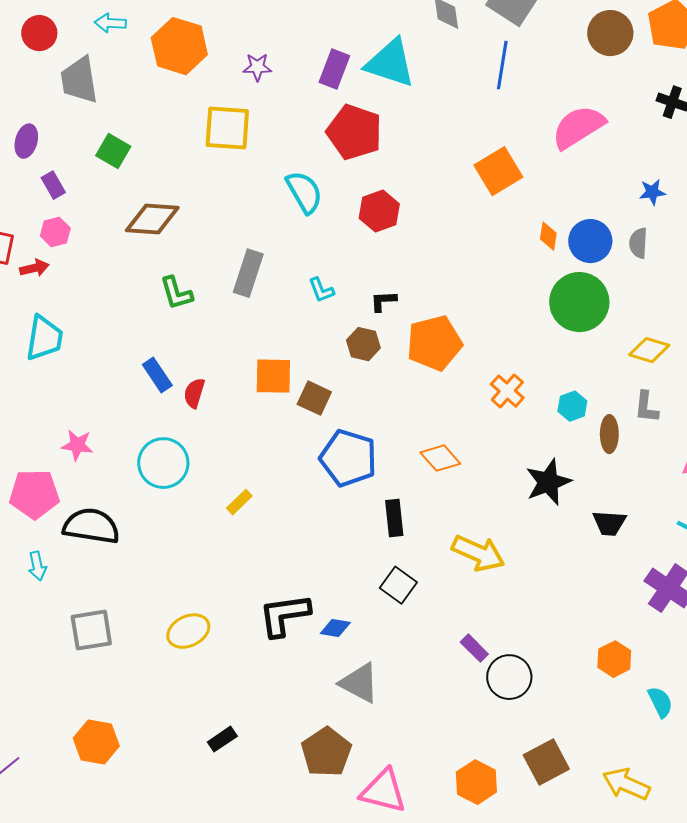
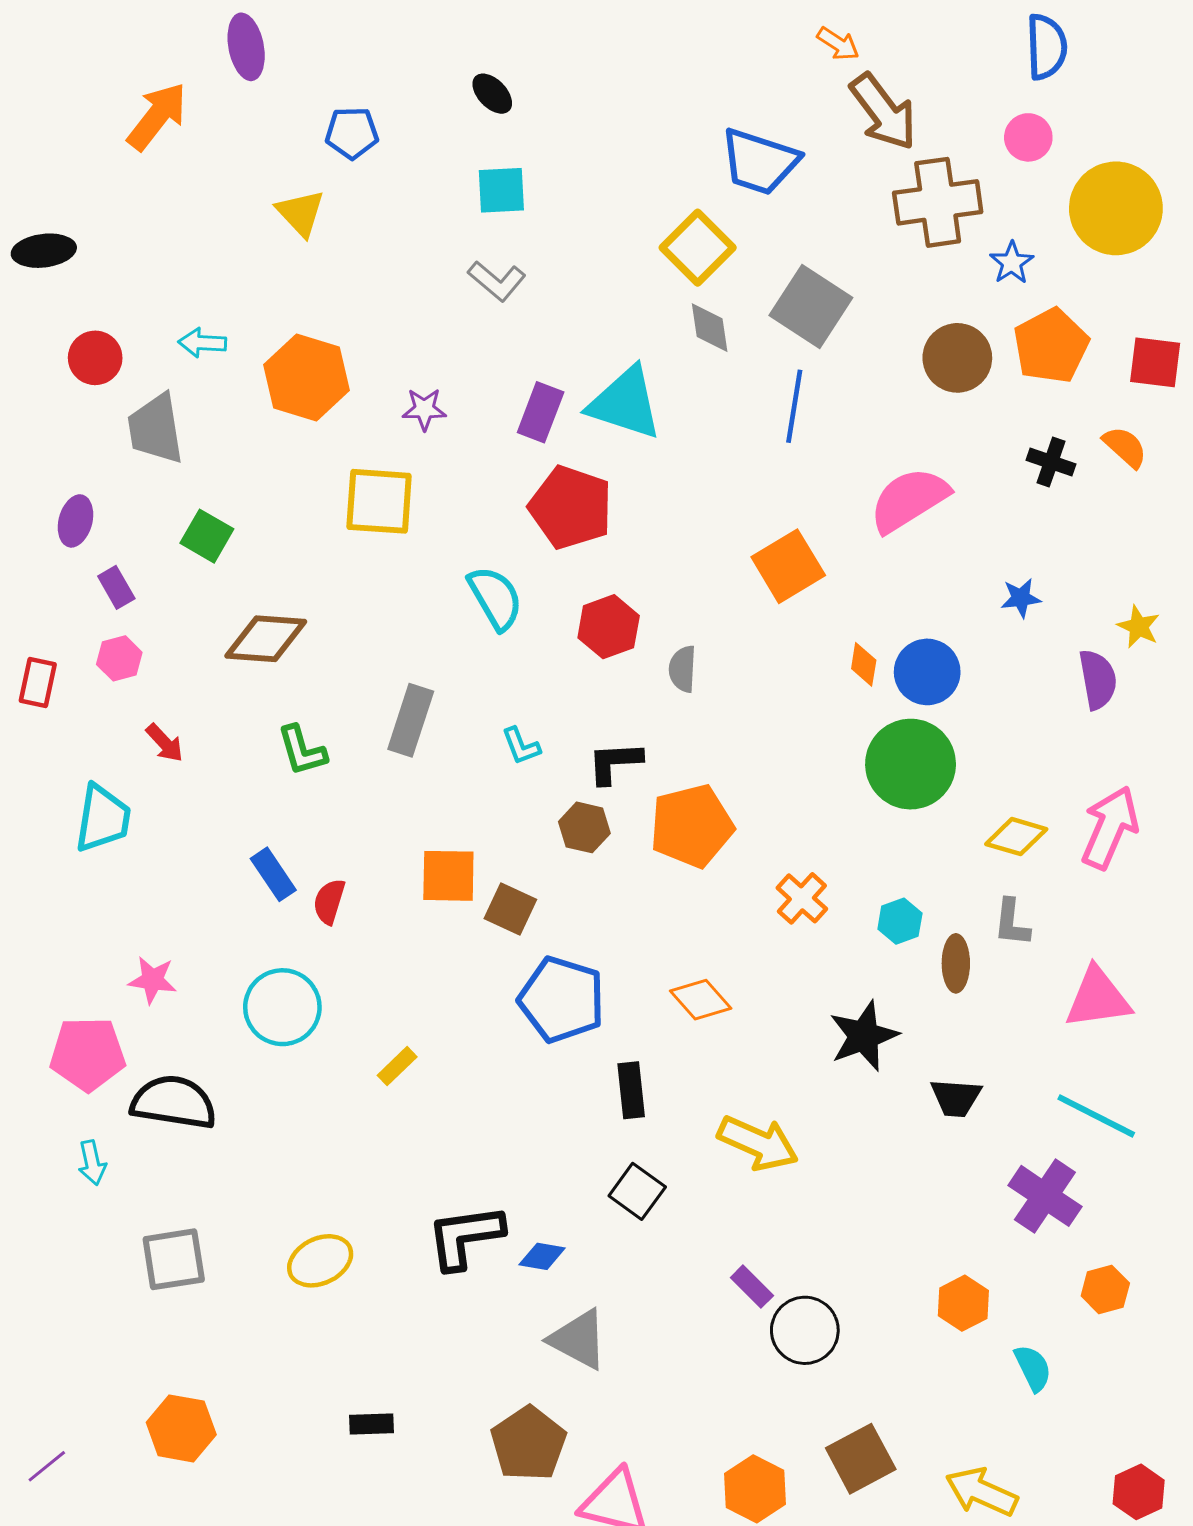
gray semicircle: (638, 243) -> (683, 669), moved
red arrow: (34, 268) -> (165, 743), moved, turned 60
black L-shape: (383, 301) -> (615, 763), size x1.4
black rectangle: (222, 739) -> (371, 1424), turned 32

